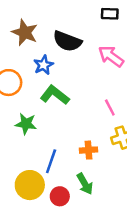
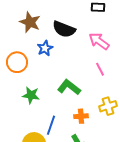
green L-shape: (55, 95) -> (69, 87), moved
pink line: (110, 108) -> (100, 69), moved

